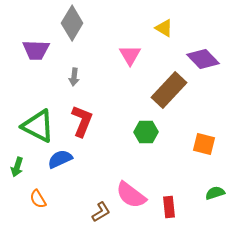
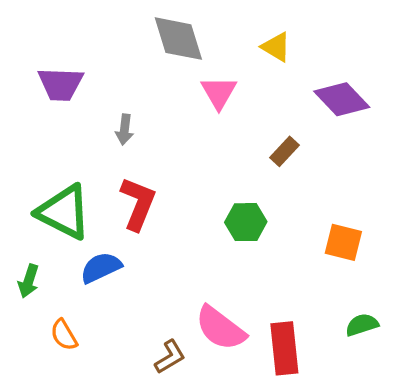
gray diamond: (72, 23) -> (178, 39), moved, turned -48
brown rectangle: (169, 90) -> (284, 151), size x0.5
red rectangle: (169, 207) -> (284, 348), size x1.4

